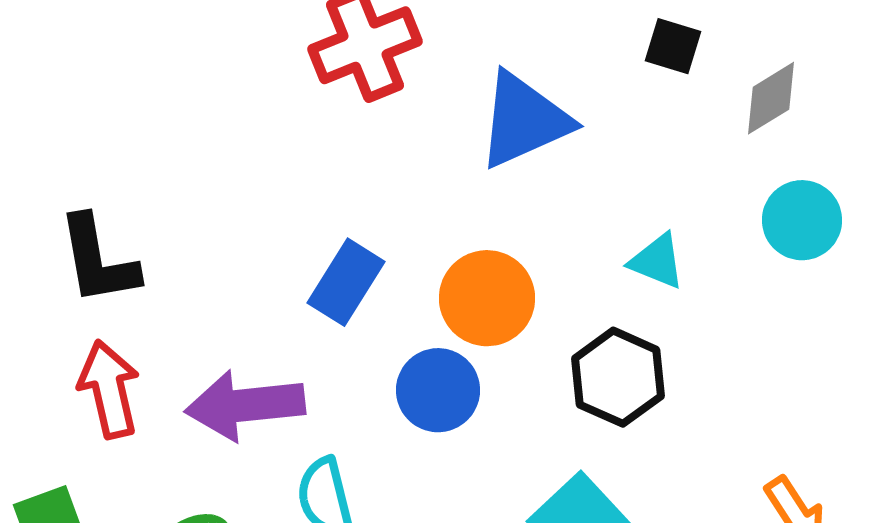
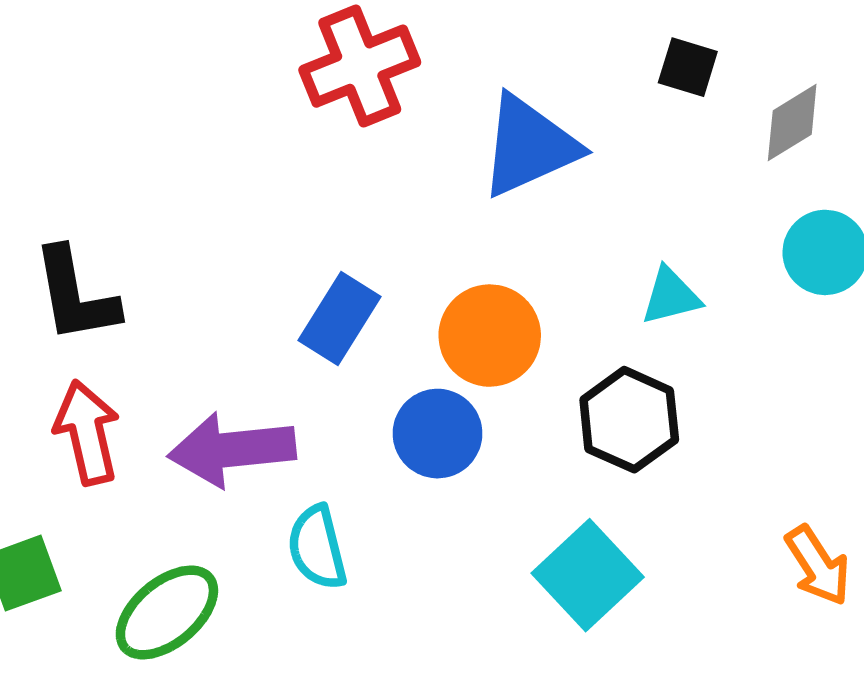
cyan triangle: (657, 261) -> (671, 296), turned -36

